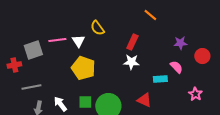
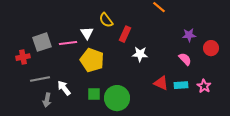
pink line: (57, 40) -> (68, 43), moved
red rectangle: (132, 42) -> (125, 34), moved
cyan rectangle: (160, 79) -> (181, 85), moved
red triangle: (144, 100) -> (161, 83), moved
white arrow: (60, 104) -> (64, 88), moved

